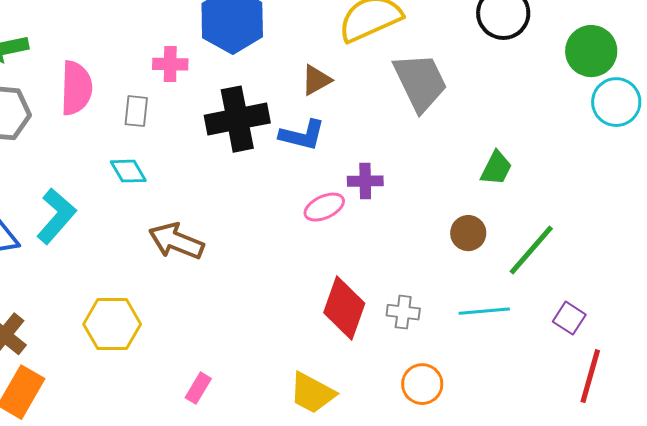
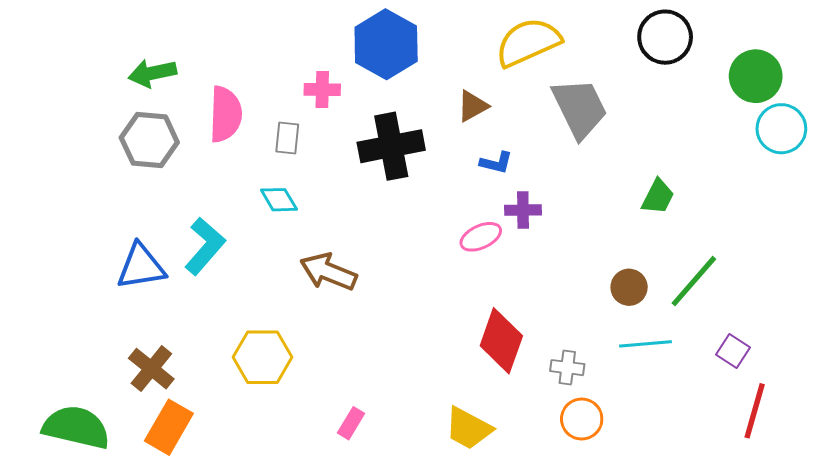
blue L-shape: (302, 135) -> (496, 163), moved, size x0.7
brown circle: (468, 233) -> (629, 287), moved
gray cross: (403, 312) -> (567, 368), moved

